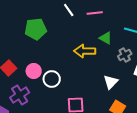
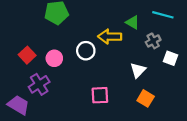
white circle: (52, 79) -> (86, 51), moved

